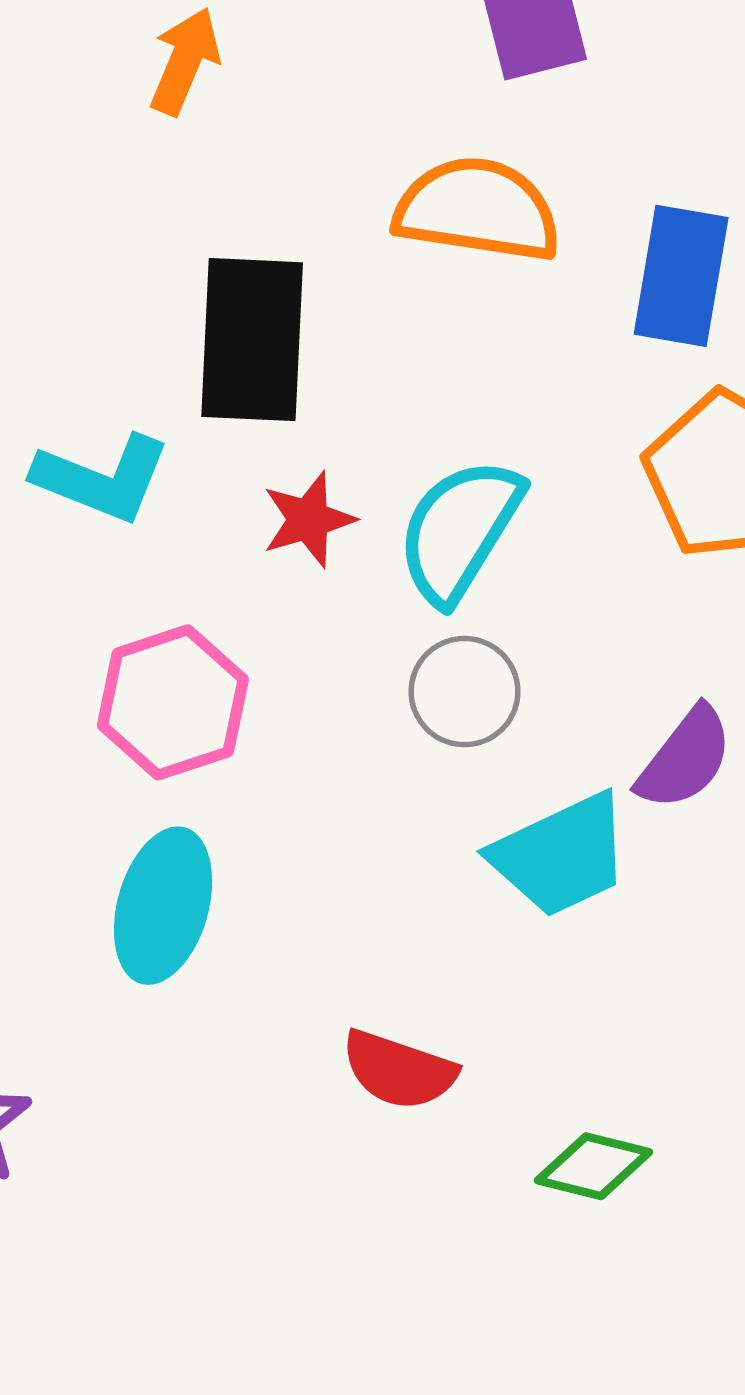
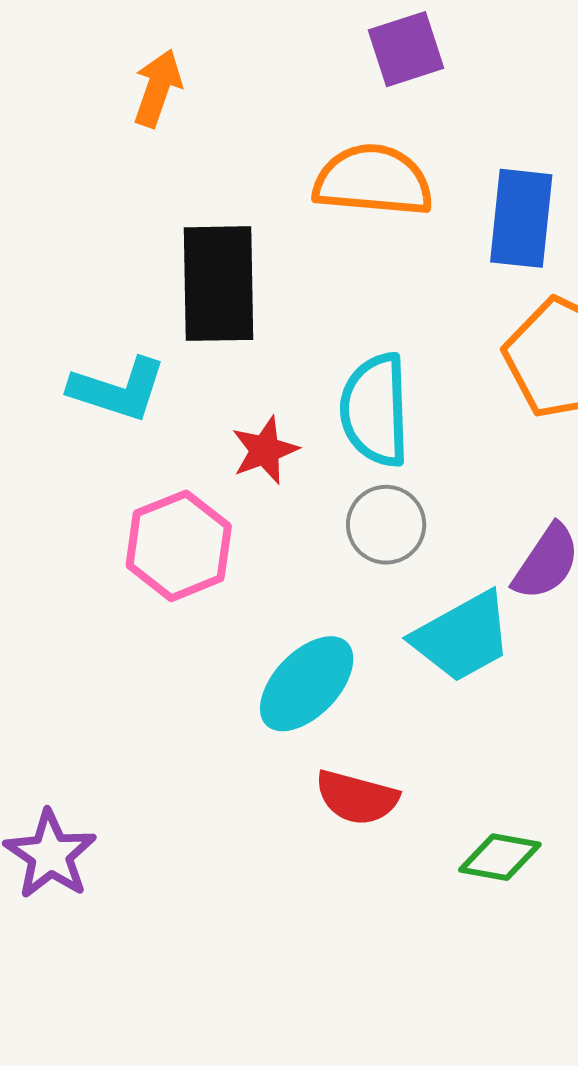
red star: (308, 520) -> (265, 450), moved
cyan semicircle: (459, 530) -> (375, 410), turned -30
cyan ellipse: (163, 906) -> (307, 684), moved, turned 32

